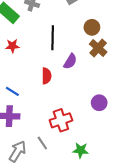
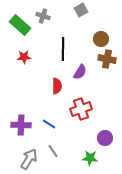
brown cross: (98, 48) -> (107, 59), turned -30
blue line: (12, 91) -> (49, 124), moved
purple circle: (99, 103) -> (105, 138), moved
red cross: (61, 120) -> (81, 109), moved

